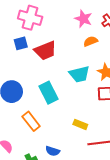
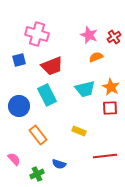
blue square: (21, 43) -> (19, 60), moved
cyan rectangle: (48, 93) -> (47, 95), moved
yellow rectangle: (80, 124) -> (79, 131), moved

